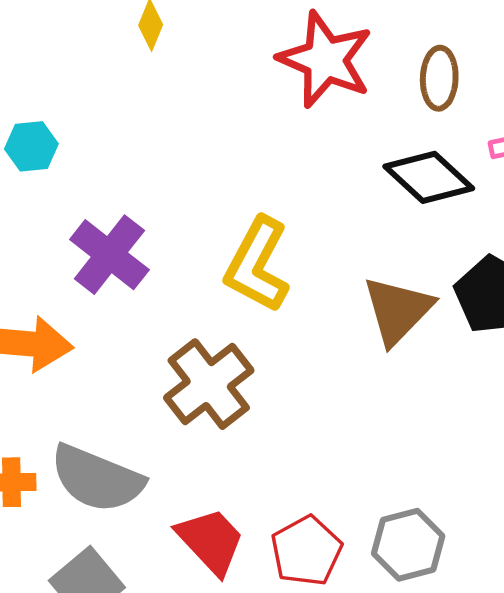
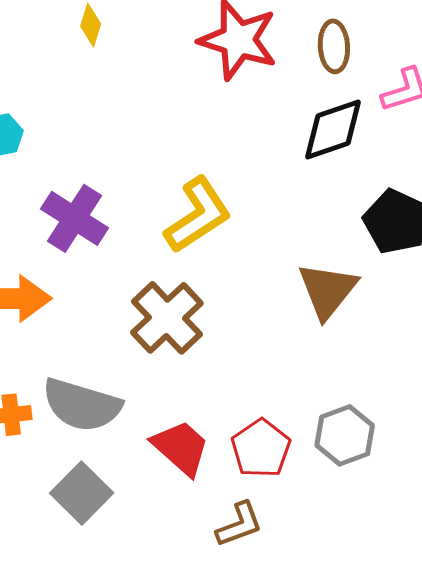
black diamond: (429, 177) -> (333, 129), turned -56
yellow L-shape: (257, 265) -> (198, 215), turned -146
brown triangle: (398, 310) -> (327, 290), moved

